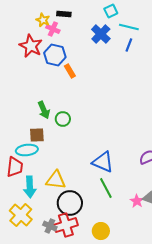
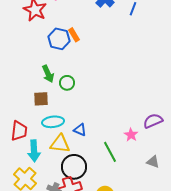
blue hexagon: (55, 55) -> (59, 39), moved
cyan ellipse: (27, 150) -> (53, 122), moved
blue triangle: (103, 162) -> (80, 130), moved, size x0.6
pink star: (137, 201) -> (131, 135), moved

